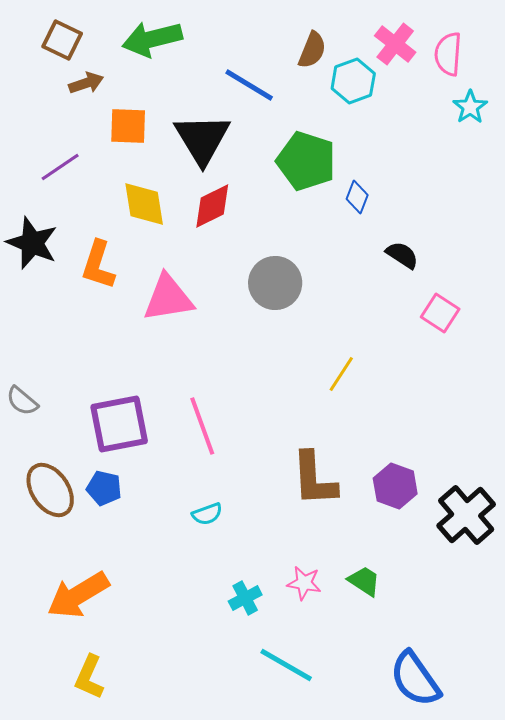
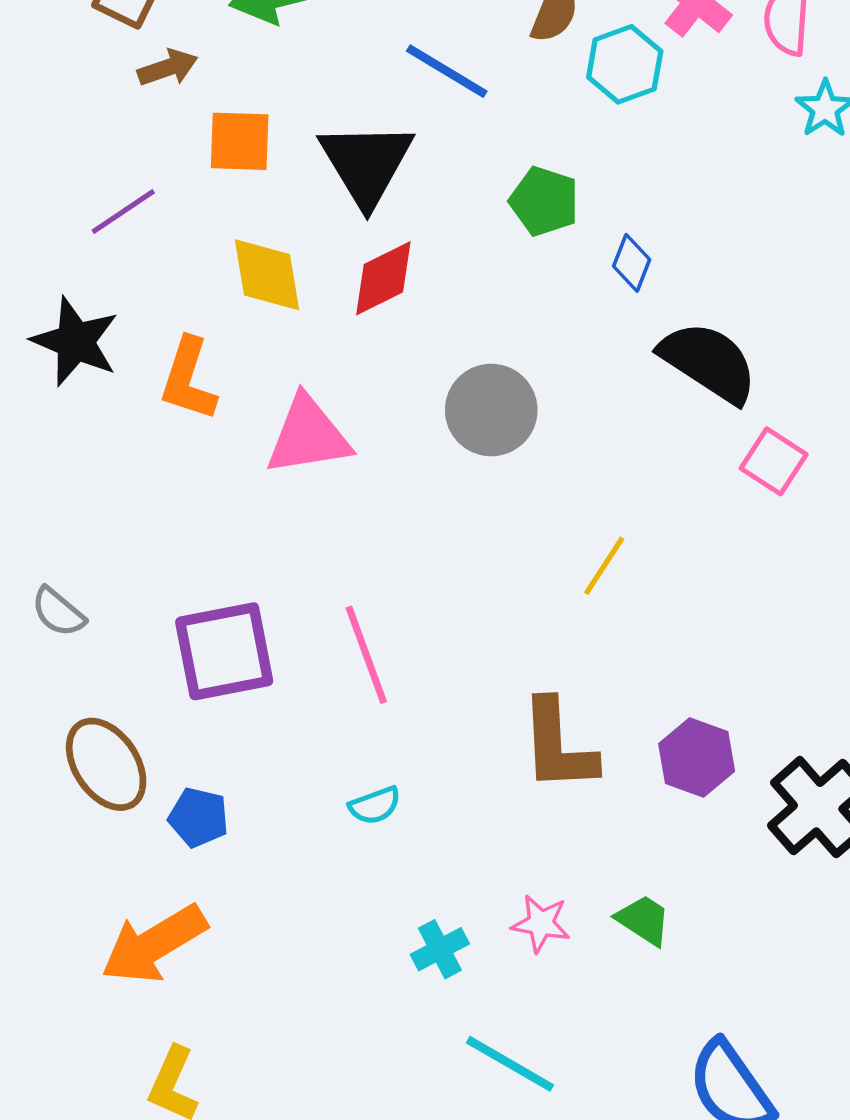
green pentagon: (306, 161) -> (544, 201), size x0.7
black semicircle: (402, 255) -> (709, 362), size x1.8
blue pentagon: (104, 488) -> (199, 817), moved

